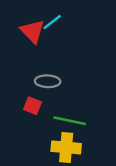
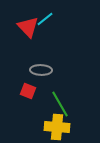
green line: (70, 121) -> (60, 104), turned 48

